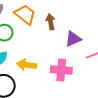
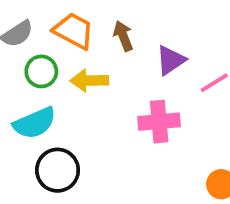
yellow arrow: (27, 65) -> (89, 80), moved

